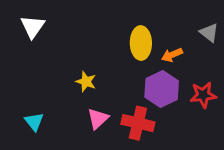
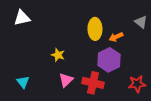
white triangle: (33, 27) -> (22, 18), turned 42
red star: (203, 95) -> (137, 84), moved

